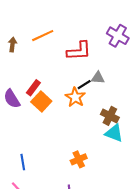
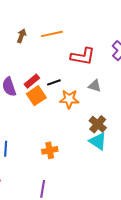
black line: (84, 85) -> (54, 82), moved
orange star: (75, 97) -> (69, 99), turned 30
orange cross: (79, 159) -> (50, 150), moved

